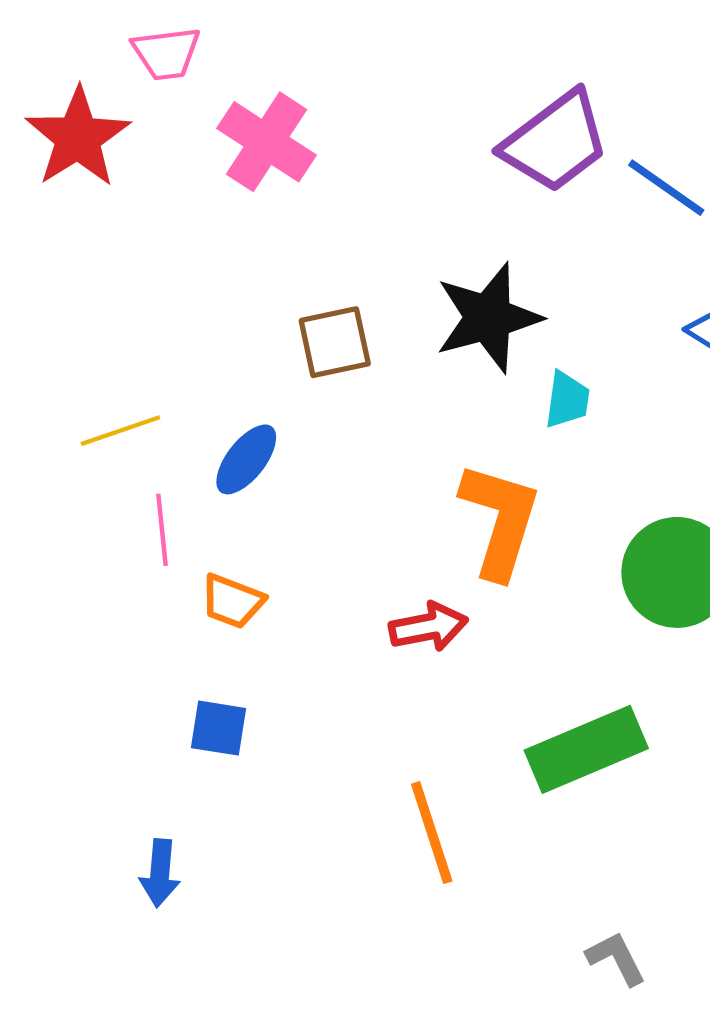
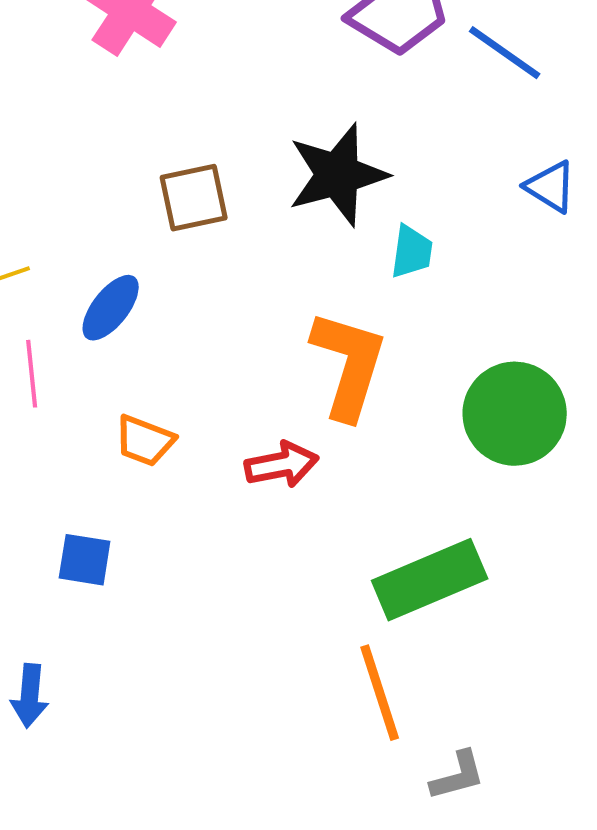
orange trapezoid: (232, 601) -> (145, 441), moved
orange line: (432, 833) -> (380, 693), moved
gray L-shape: (616, 958) -> (458, 776), turned 102

